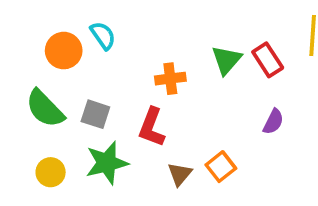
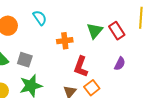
cyan semicircle: (103, 36) -> (40, 18), moved
red L-shape: (152, 127) -> (81, 67), moved

